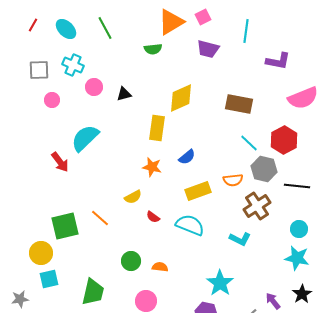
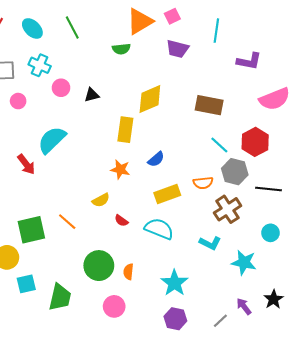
cyan star: (297, 258) -> (244, 262), moved
green circle: (131, 261) -> (99, 266), size x1.5
orange semicircle: (160, 267) -> (128, 272), turned -91
cyan square: (49, 279) -> (26, 284), moved
cyan star: (220, 283) -> (174, 283), moved

